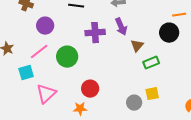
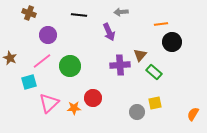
orange line: (179, 15) -> (161, 24), moved
purple arrow: (121, 27) -> (109, 32), moved
purple cross: (95, 33) -> (120, 65), moved
green rectangle: (151, 63) -> (154, 72), turned 63
orange star: (80, 109) -> (74, 108), moved

